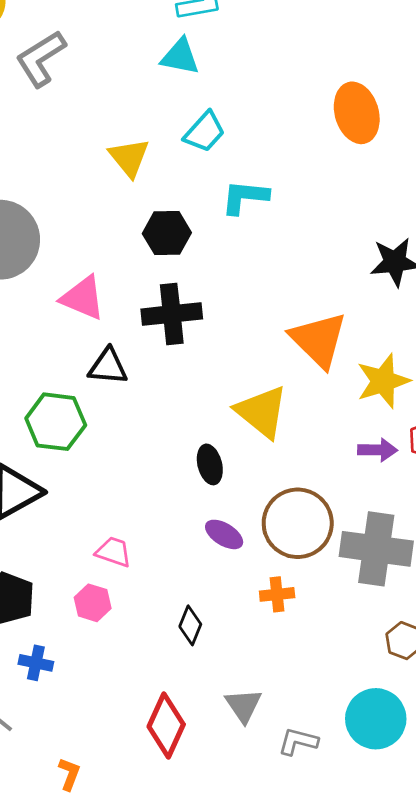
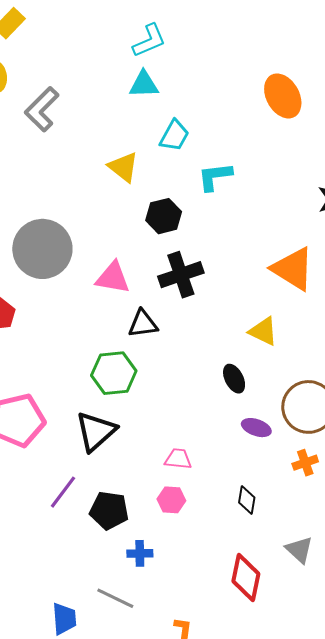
yellow triangle: (262, 412) -> (263, 331), size x0.7

